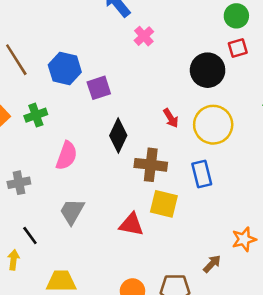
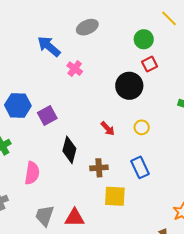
yellow circle: (213, 125) -> (142, 127), size x0.5
brown cross: (151, 165) -> (99, 168), size x0.7
red triangle: (131, 224) -> (75, 218), moved

